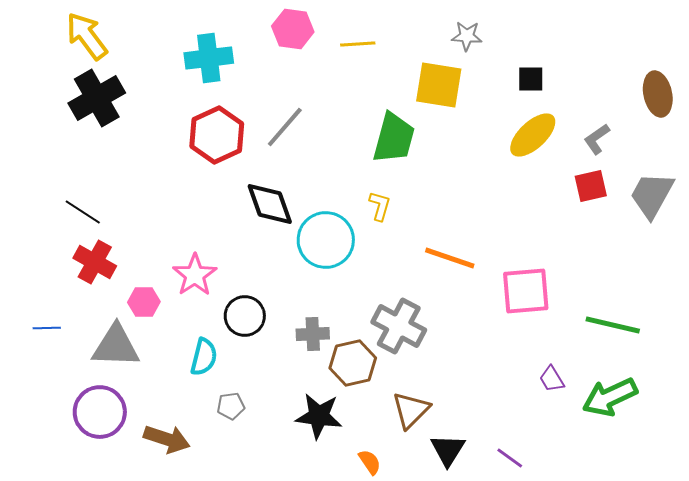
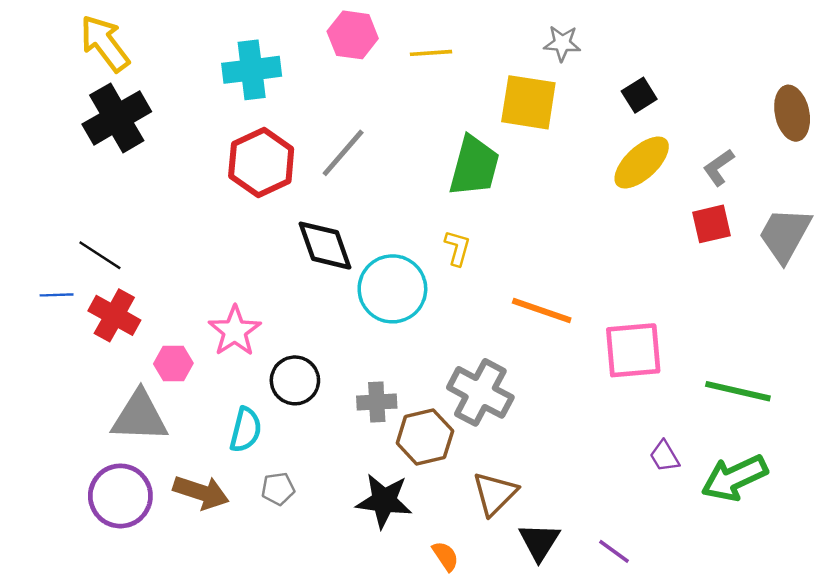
black square: (531, 79) -> (639, 95), turned -32
blue line: (47, 328) -> (57, 295), moved
brown arrow: (167, 439) -> (201, 492), moved

